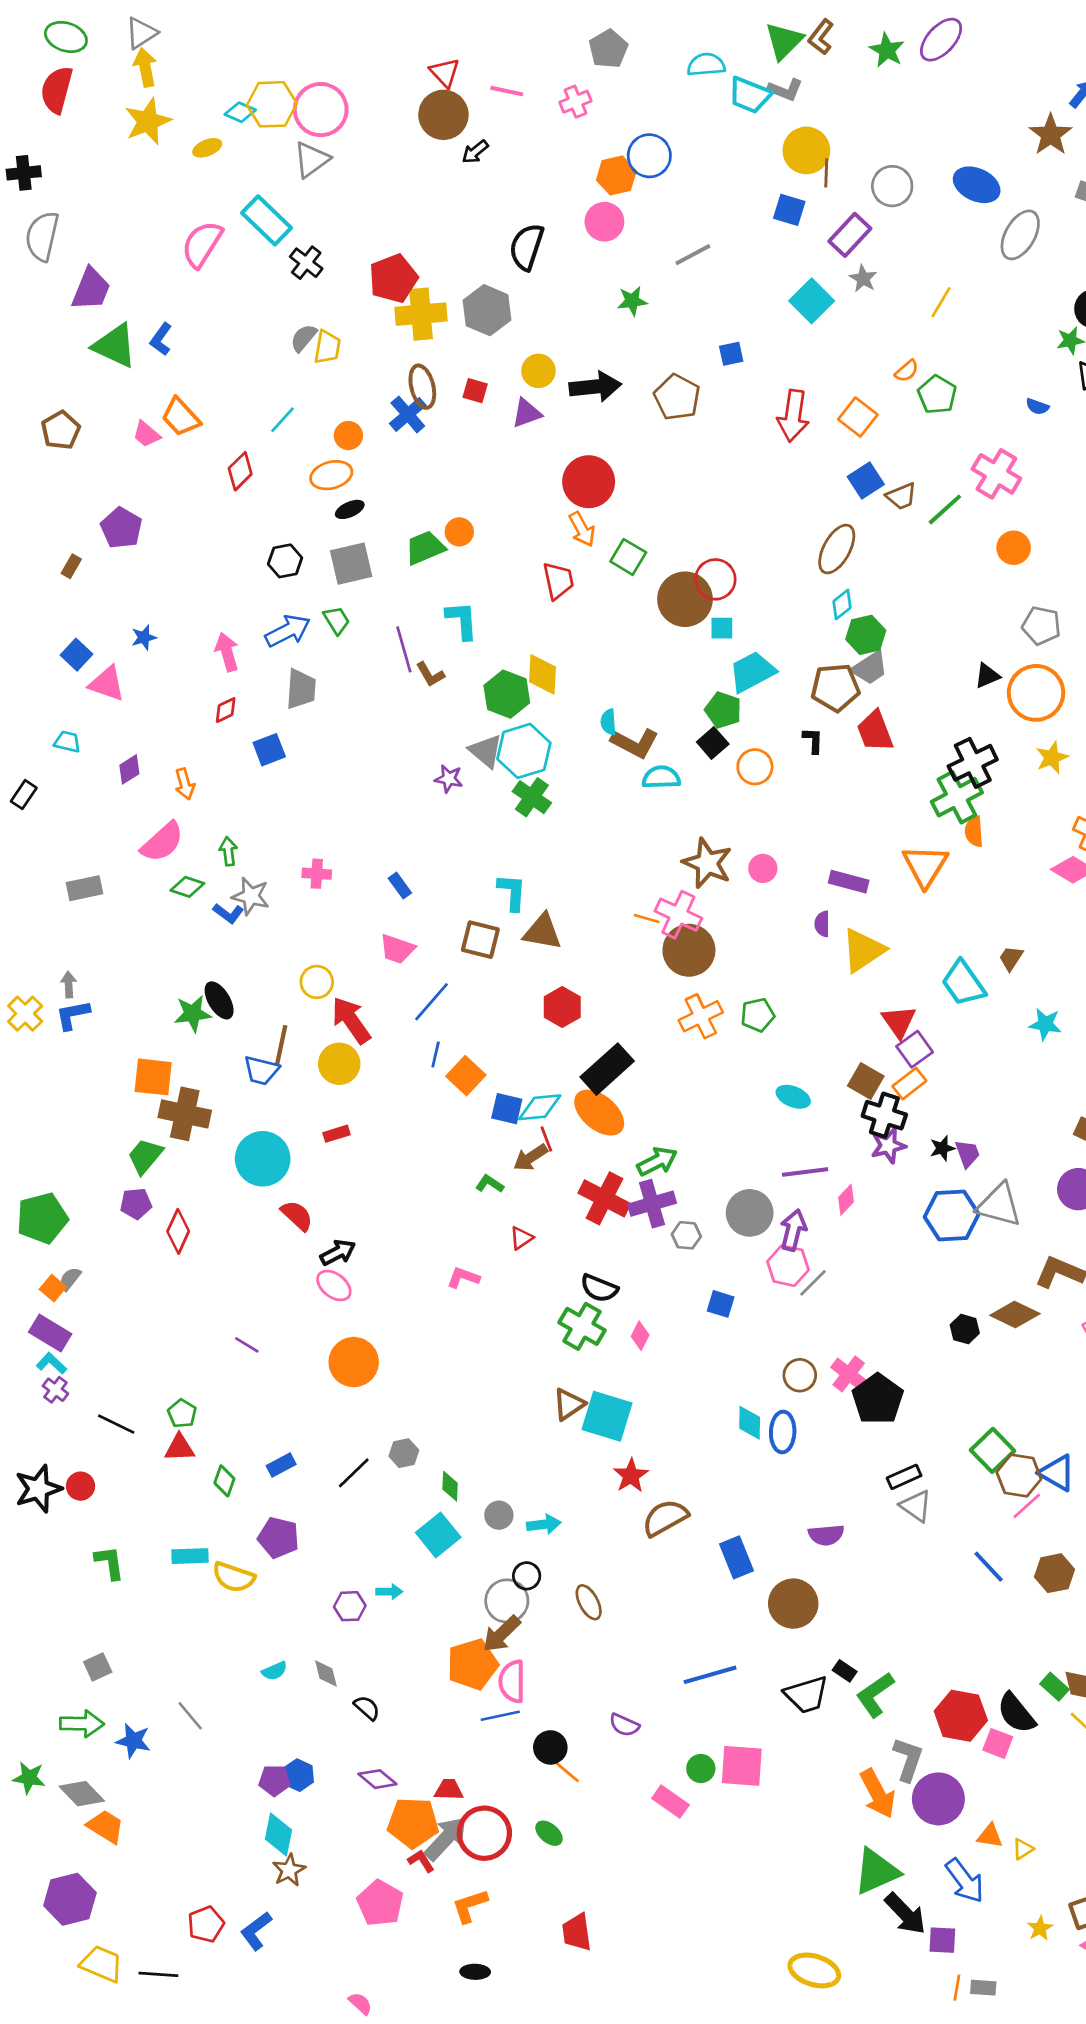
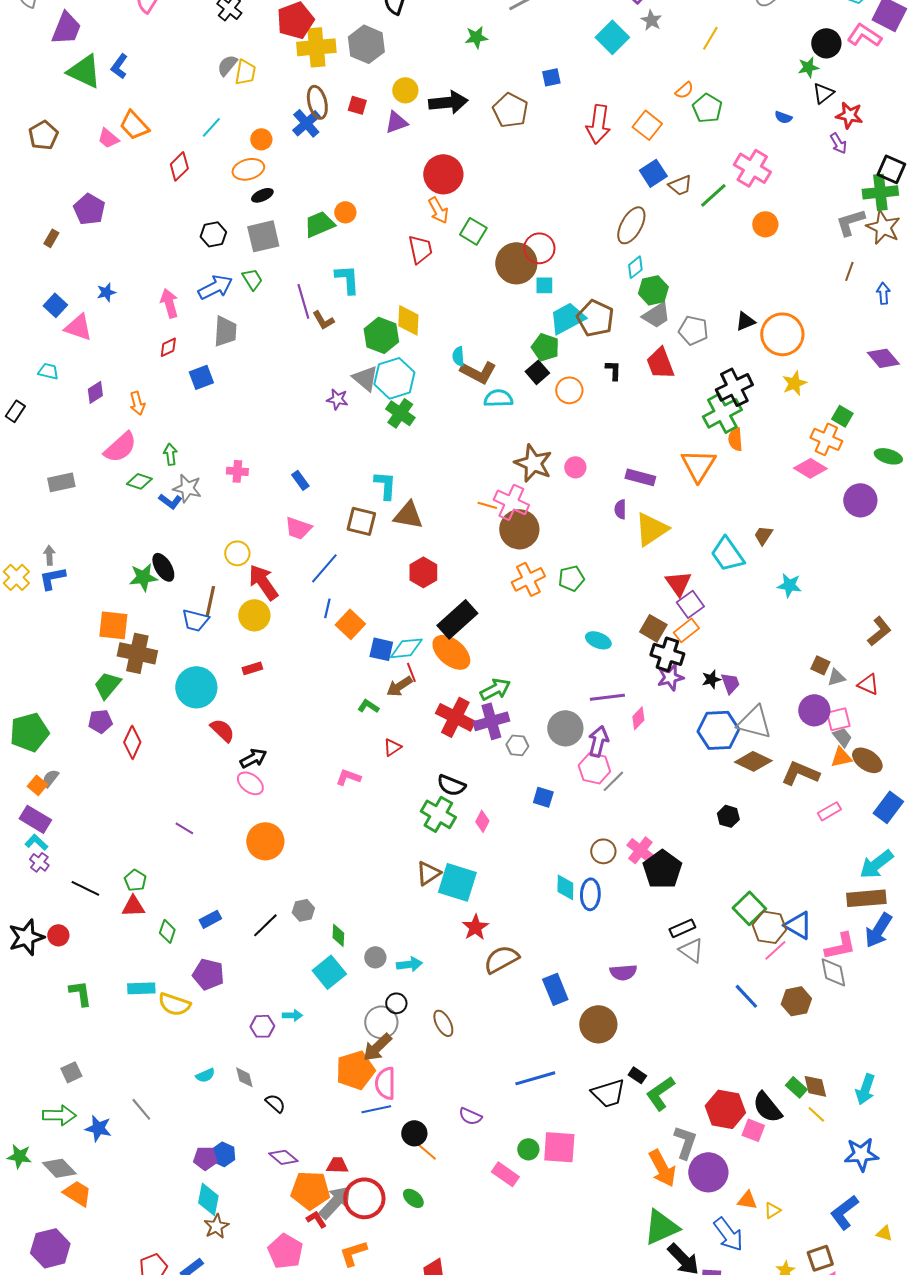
gray pentagon: (1041, 626) -> (693, 330), moved
brown pentagon: (835, 688) -> (595, 318), moved, turned 30
brown diamond: (1015, 1315) -> (753, 761), moved

